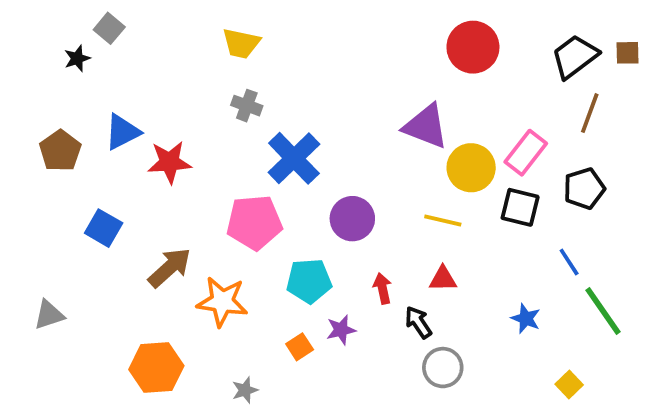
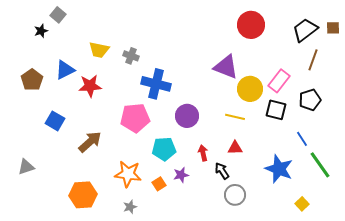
yellow trapezoid: (241, 43) -> (99, 50), moved
blue cross: (294, 158) -> (156, 84), turned -32
orange star: (222, 302) -> (128, 174), moved
blue star: (526, 319) -> (279, 169), size x1.8

